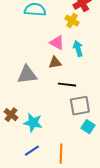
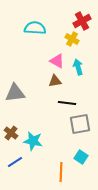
gray triangle: (27, 75) -> (15, 93), moved
cyan square: (88, 127) -> (81, 157), moved
blue line: (32, 151) -> (15, 162), moved

